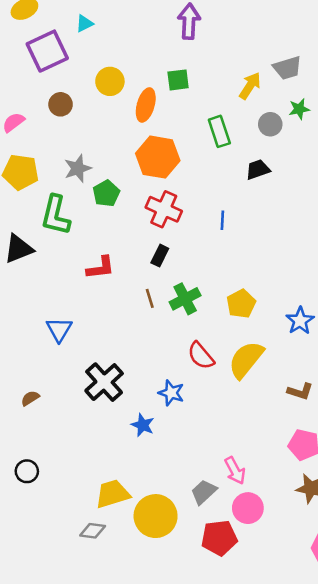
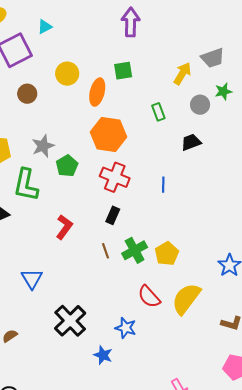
green rectangle: (219, 131) -> (158, 112), size x0.7
red L-shape: (100, 268) -> (64, 227), turned -45
yellow pentagon: (241, 304) -> (167, 254), moved

